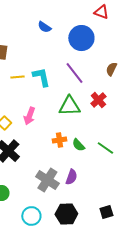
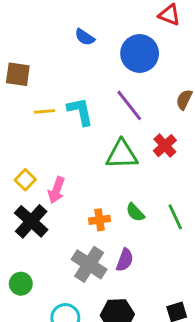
pink arrow: (29, 116) -> (56, 190), moved
orange cross: (59, 140) -> (100, 220), moved
green line: (105, 148) -> (175, 217), turned 30

